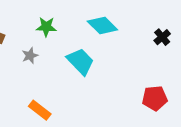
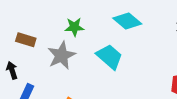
gray star: (30, 56) -> (61, 55), size x1.8

